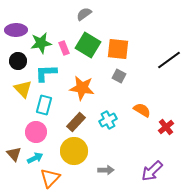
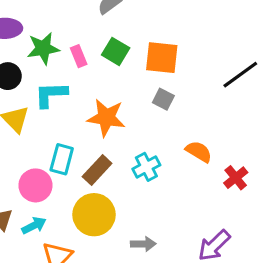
green square: (88, 45) -> (116, 51), size x0.7
cyan rectangle: (44, 105) -> (62, 159), moved

